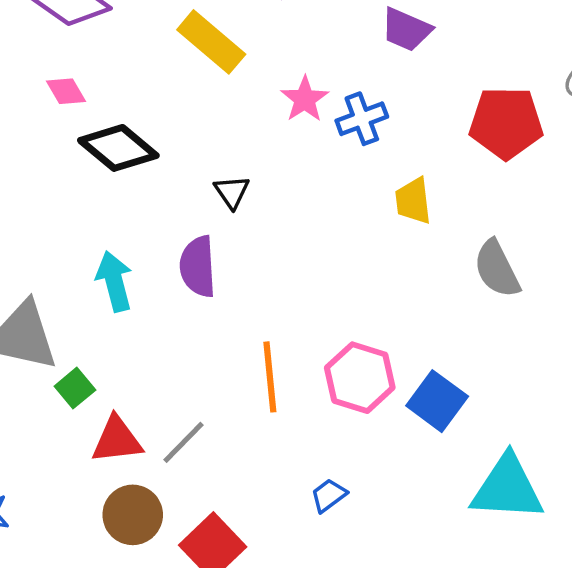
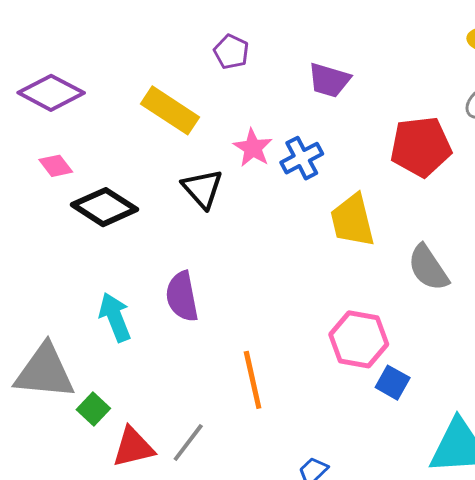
black triangle: (232, 192) -> (203, 189), moved, size x1.4
yellow trapezoid: (413, 201) -> (352, 220), size x1.4
pink hexagon: (360, 378) -> (359, 339), moved
blue square: (437, 401) -> (393, 383), size x0.7

